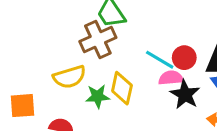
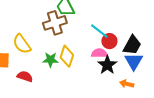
cyan line: (160, 60) -> (99, 31), moved
yellow semicircle: (69, 77) -> (22, 44), moved, turned 65

